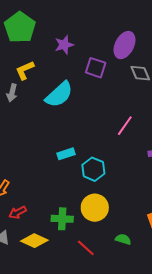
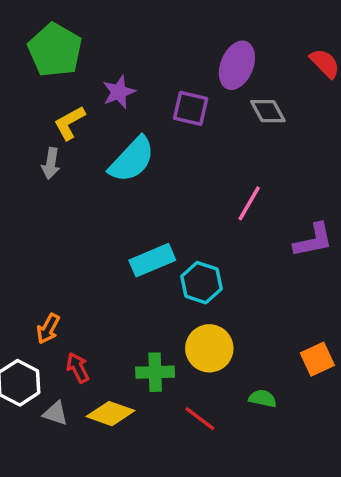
purple star: (64, 45) -> (119, 92), moved
cyan rectangle: (66, 154) -> (152, 260), size x1.4
red arrow: (18, 212) -> (78, 368), turned 96

